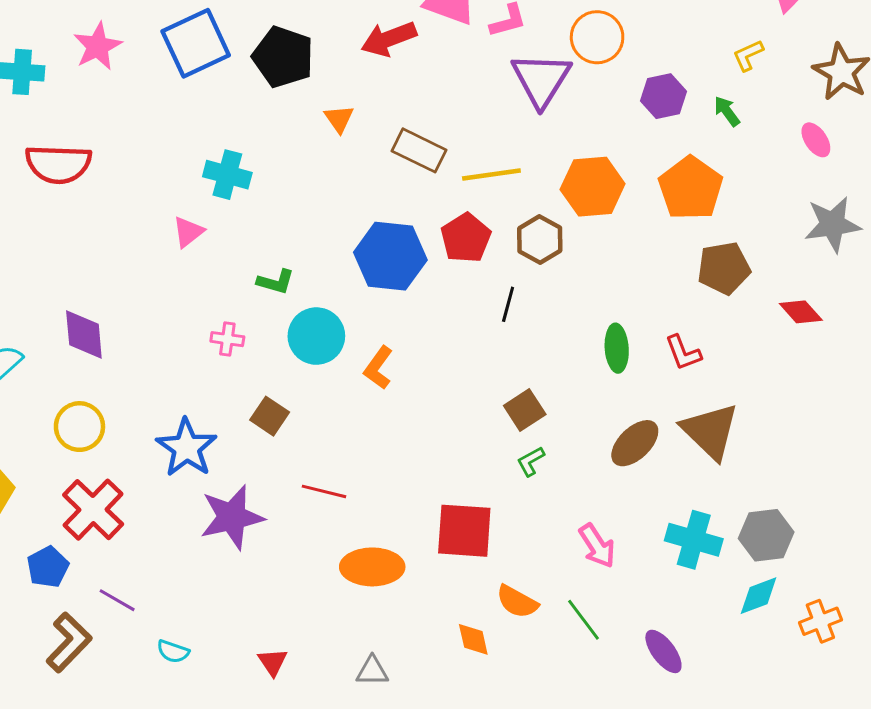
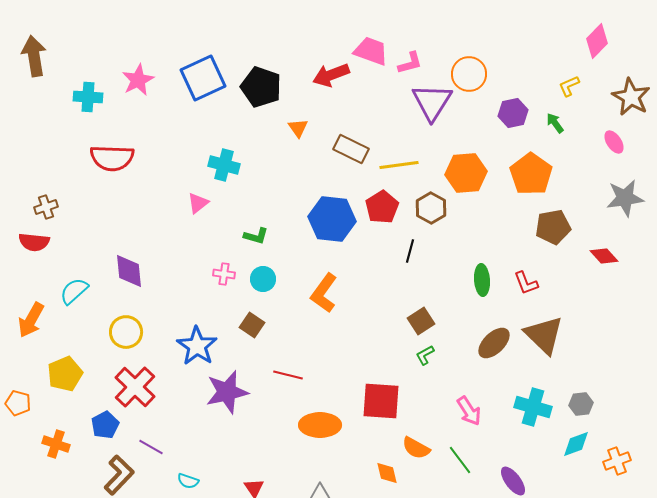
cyan circle: (316, 336) -> (263, 279), moved, size x0.7
orange L-shape: (378, 368) -> (324, 293), size x1.4
gray hexagon: (766, 535) -> (581, 404), size x0.7

